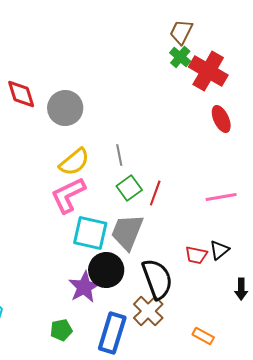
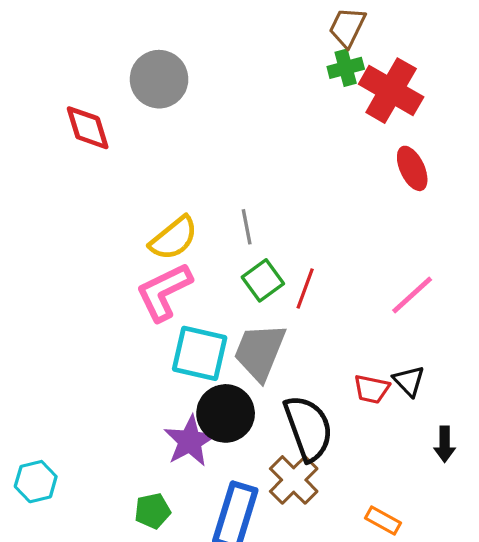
green cross: (180, 57) -> (346, 68), turned 35
gray circle: (65, 108) -> (159, 79), moved
pink line: (221, 197) -> (412, 295), turned -32
black triangle: (219, 250) -> (409, 381), turned -35

